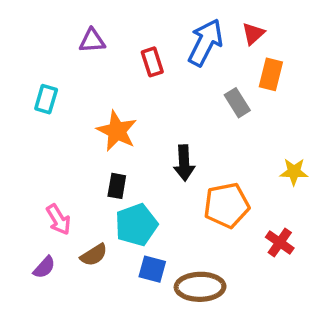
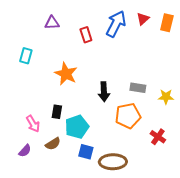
orange rectangle: (271, 74) -> (167, 23), moved
gray rectangle: (237, 103) -> (138, 88), moved, turned -49
black rectangle: (117, 186) -> (57, 112), moved

